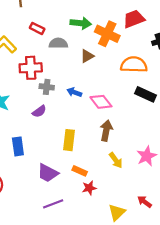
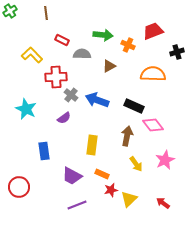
orange cross: (107, 34) -> (128, 45), size x0.6
gray cross: (47, 87) -> (71, 95), turned 32
blue arrow: (74, 92) -> (97, 100), size x1.6
black rectangle: (146, 94) -> (134, 106), moved
pink diamond: (101, 102) -> (153, 125), moved
yellow triangle: (117, 212) -> (129, 199), moved

